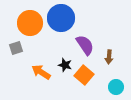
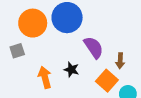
orange arrow: (41, 72) -> (45, 77), turned 42
orange square: (84, 75) -> (107, 81), moved

